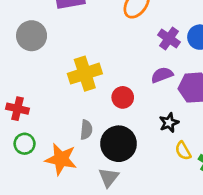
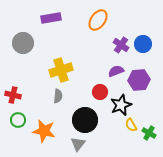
red circle: (123, 97) -> (100, 92), moved
black star: (169, 123) -> (121, 105), size x1.5
gray semicircle: (86, 130) -> (58, 96), moved

